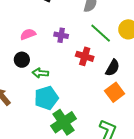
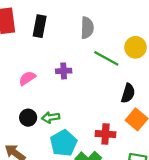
red cross: (85, 56) -> (105, 134), moved
black circle: (22, 60) -> (28, 118), moved

